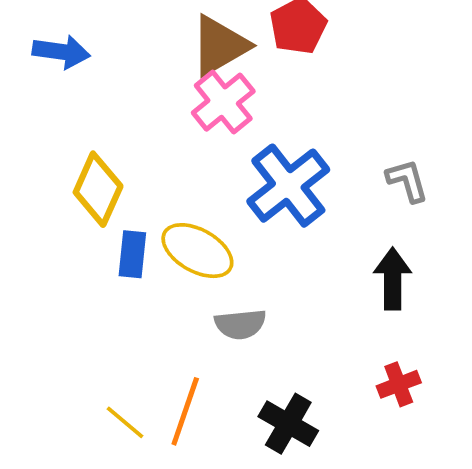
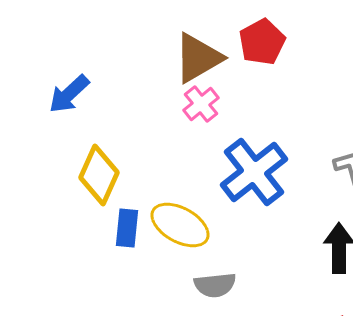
blue arrow: (61, 52) -> (69, 94), moved, turned 129
pink cross: (223, 102) -> (201, 104), size x0.7

